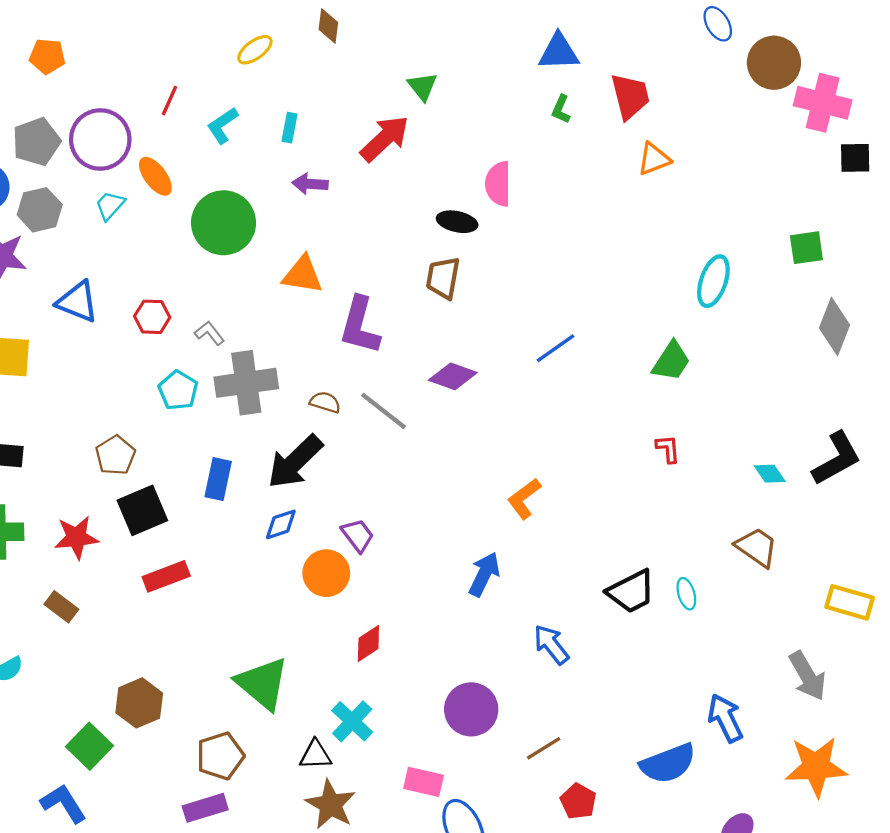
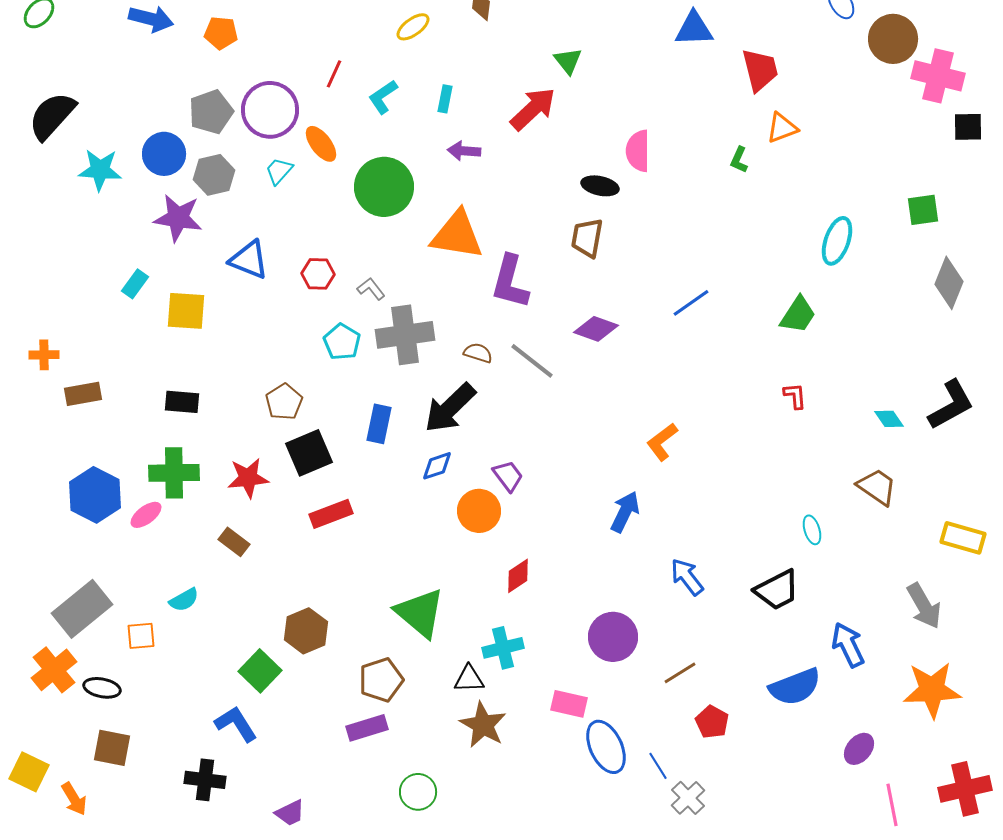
green L-shape: (561, 109) -> (739, 160), moved
orange triangle: (302, 275) -> (457, 235), size x1.4
black trapezoid: (631, 592) -> (777, 590), moved
cyan cross: (352, 721) -> (503, 648), turned 33

